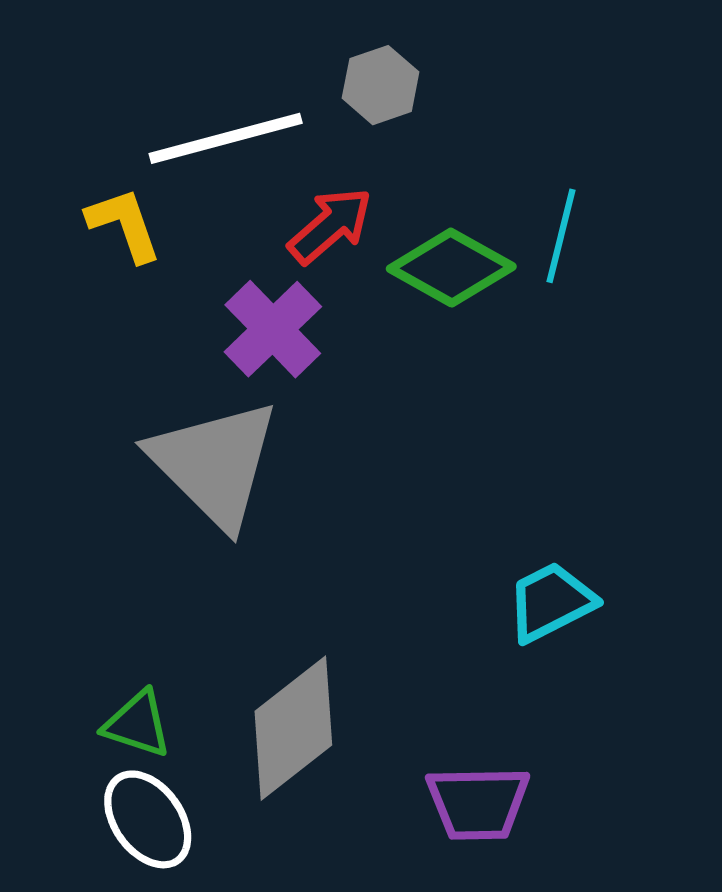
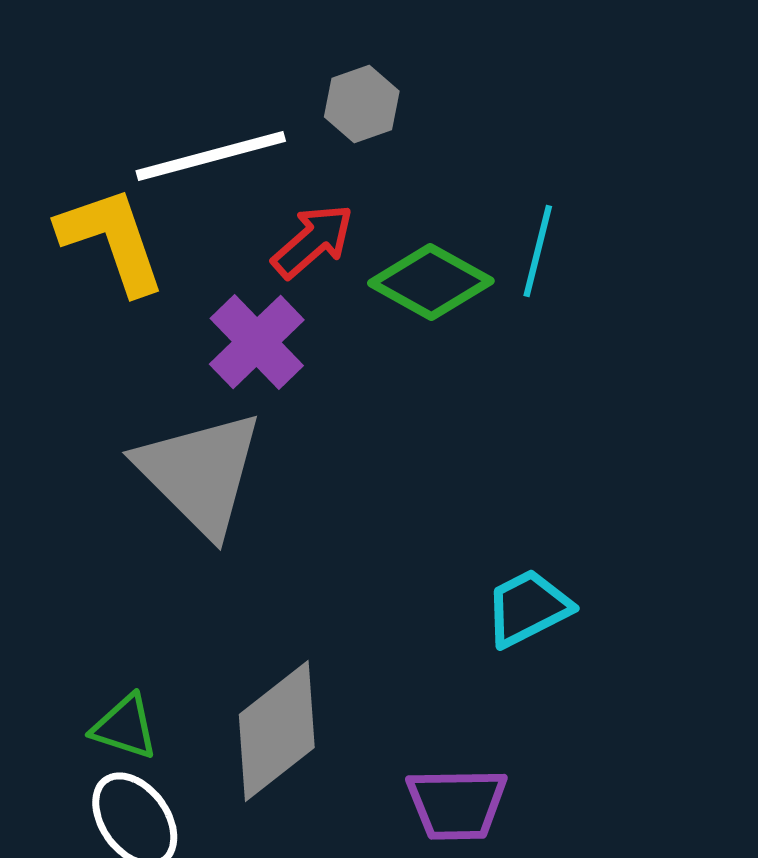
yellow L-shape: (124, 225) -> (112, 240), size x1.5

